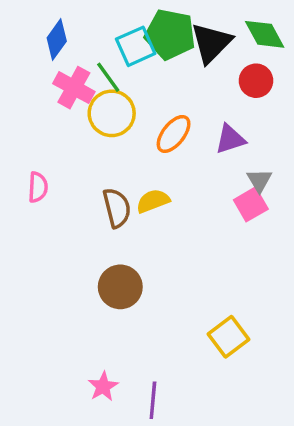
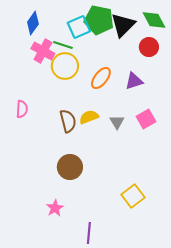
green line: (108, 77) -> (63, 45), turned -36
gray triangle: (259, 180) -> (117, 122), moved
pink star: (103, 387) -> (55, 208), moved

